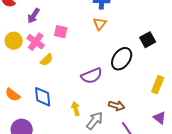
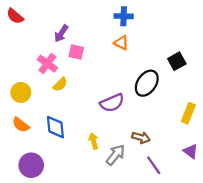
purple arrow: (34, 16) -> (61, 34), moved
orange triangle: (100, 24) -> (121, 43), turned -40
yellow circle: (14, 41) -> (21, 92), moved

